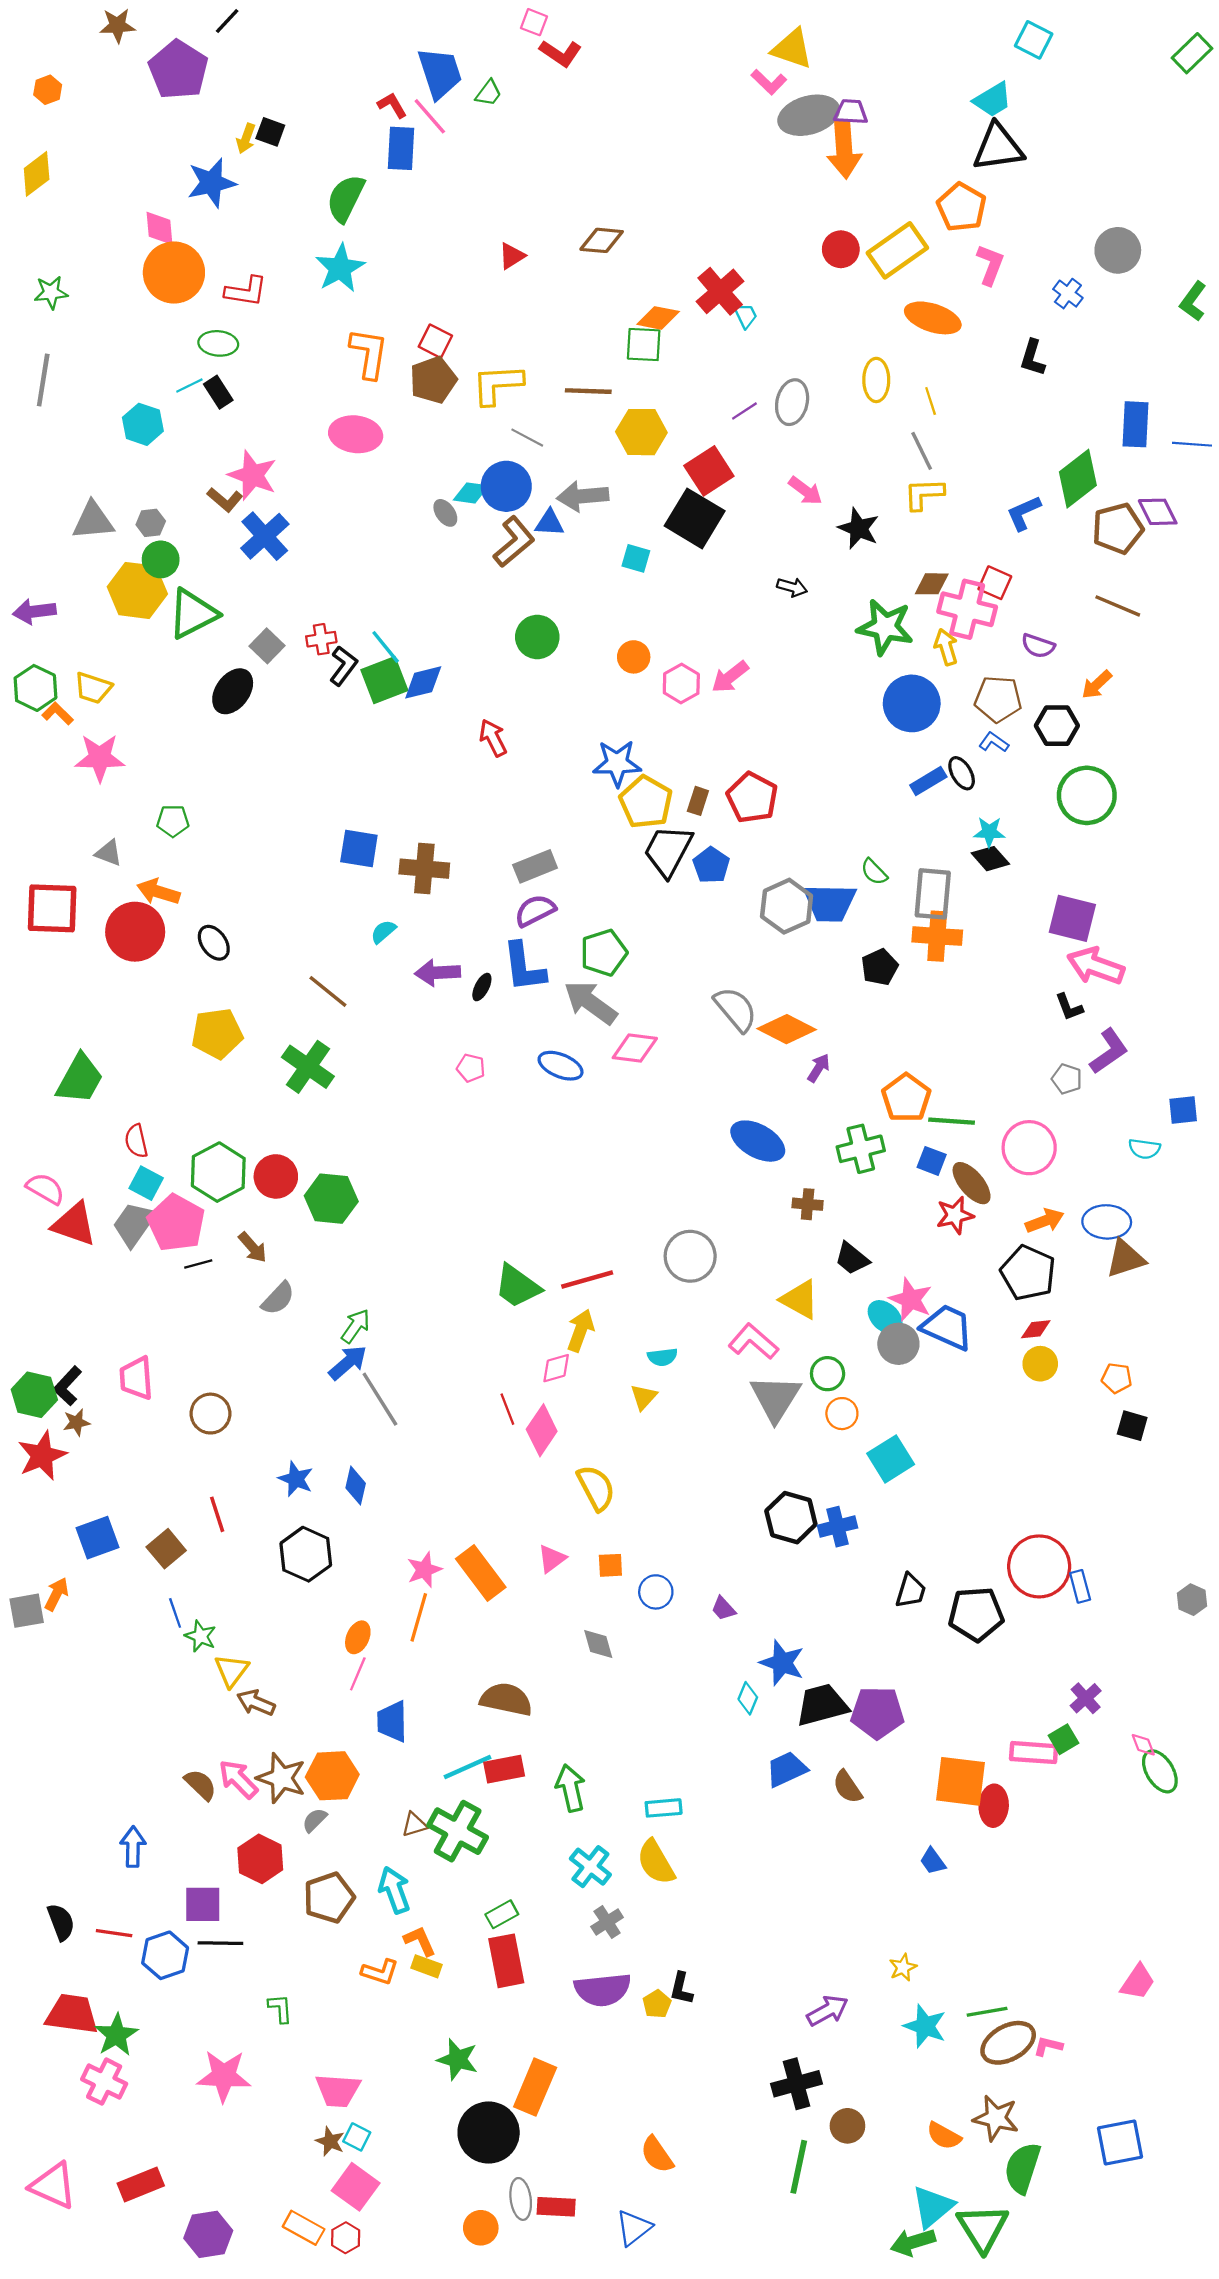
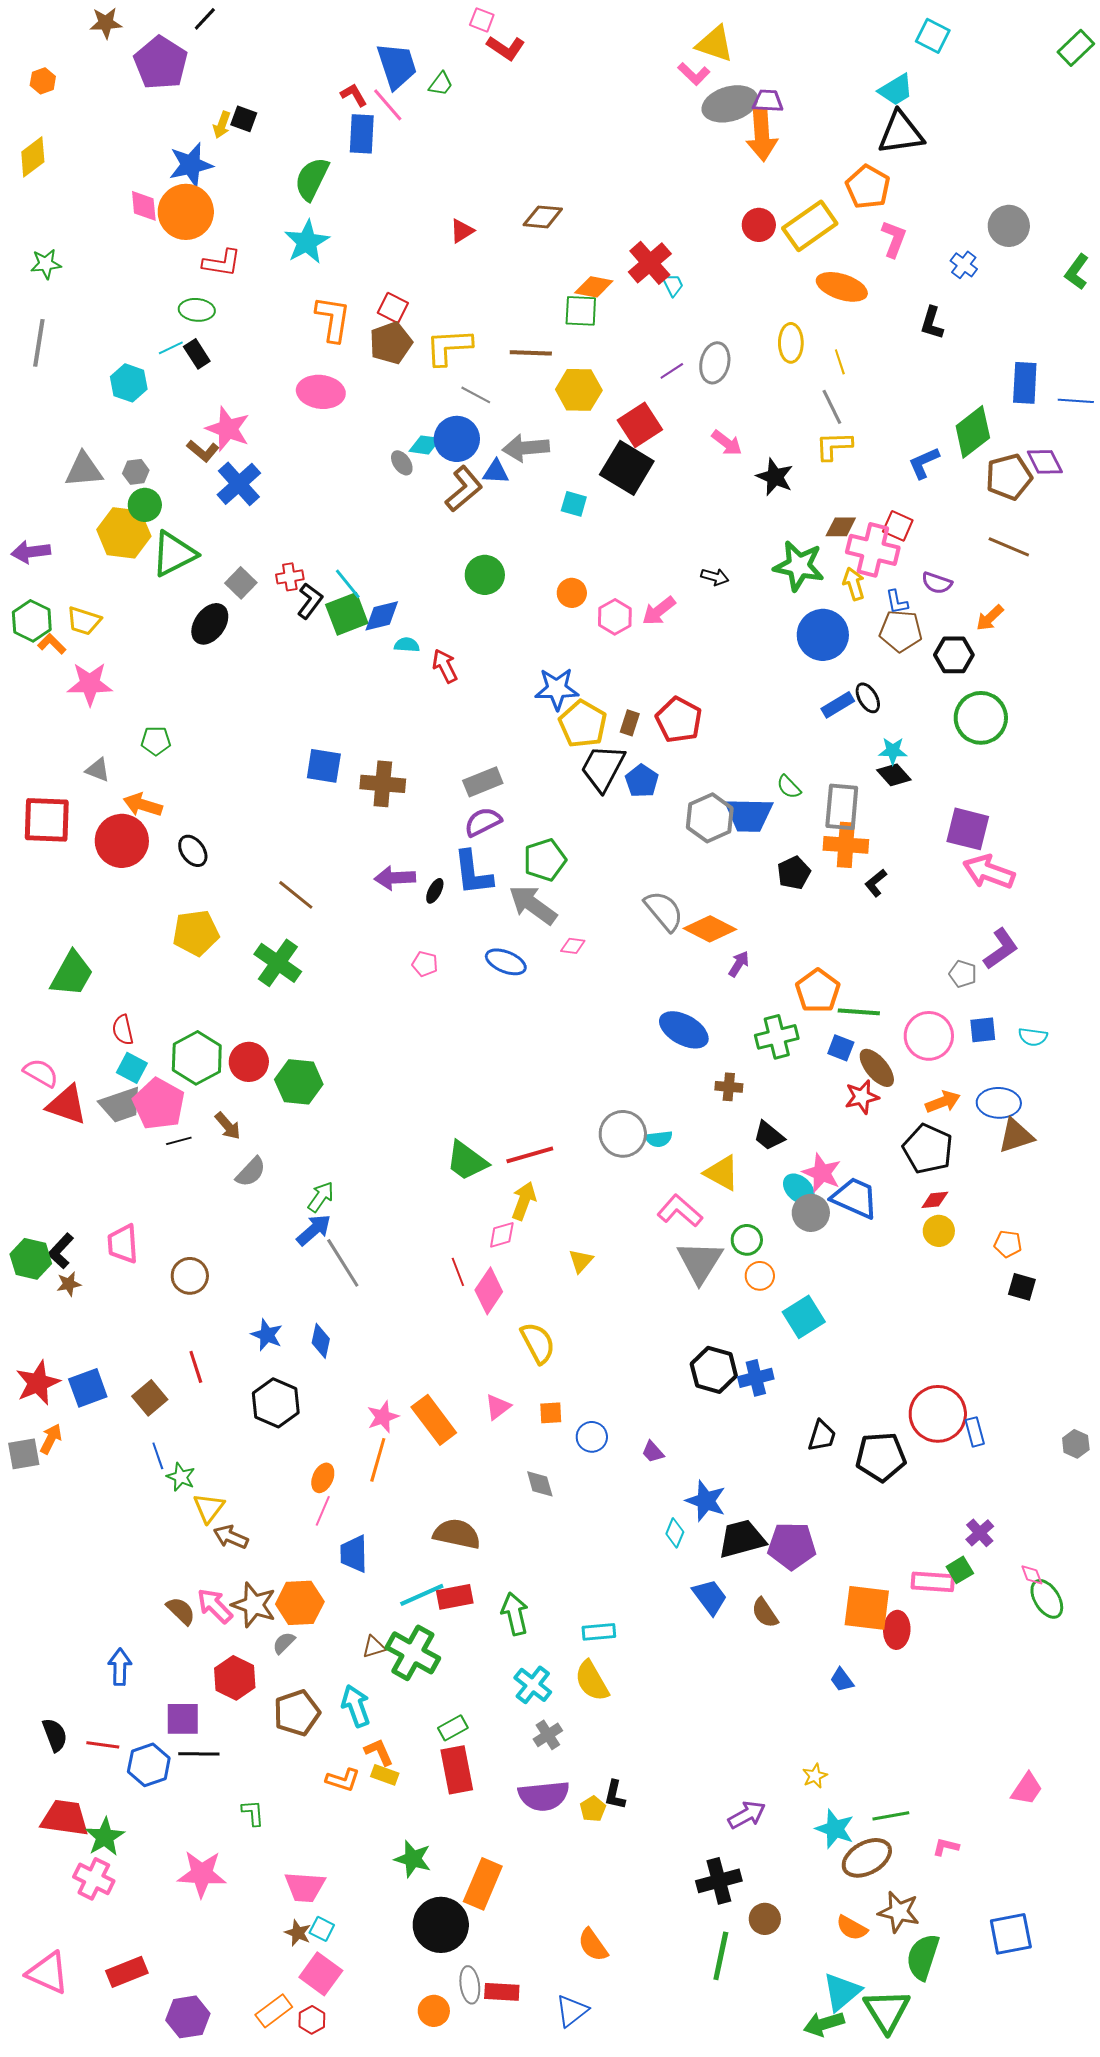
orange circle: (174, 273) -> (186, 212), moved
black arrow: (792, 587) -> (715, 577), moved
blue L-shape: (994, 742) -> (897, 602), moved, turned -136
cyan semicircle: (383, 932) -> (407, 645), moved, turned 45
black L-shape: (1069, 1007) -> (876, 883), moved, turned 72
pink diamond: (635, 1048) -> (573, 946), size x0.6
blue square: (1183, 1110) -> (983, 1030), moved
gray trapezoid: (134, 1224) -> (121, 1105), turned -144
cyan semicircle: (662, 1357) -> (659, 1139), moved
red star: (42, 1456) -> (38, 1383), moved
blue trapezoid: (787, 1769) -> (710, 1597), turned 78
brown ellipse: (1008, 2043) -> (867, 1858), moved
orange rectangle: (304, 2228) -> (274, 2011), turned -66

